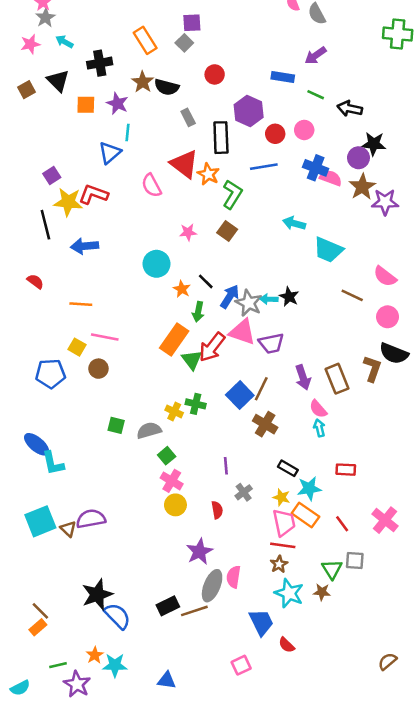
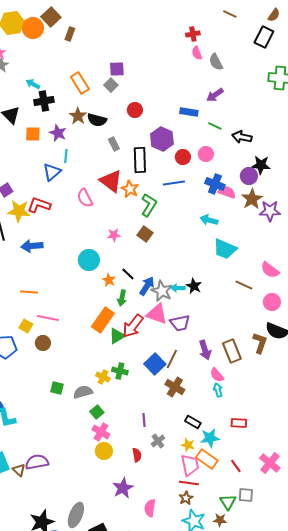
cyan arrow: (64, 42) -> (33, 84), moved
cyan arrow: (294, 223) -> (209, 220), moved
green triangle: (192, 360) -> (117, 336), turned 36
gray ellipse: (212, 586) -> (76, 515), moved

